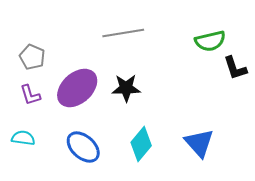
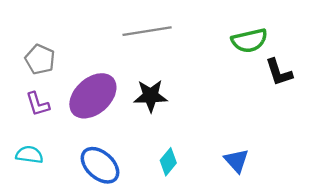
blue triangle: (199, 143) -> (236, 161), size x0.7
cyan diamond: (141, 144) -> (168, 162), size x0.7

